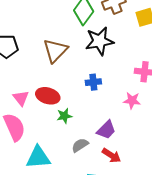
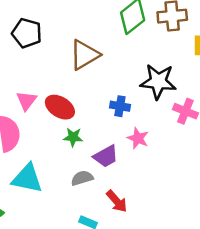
black star: (99, 41) -> (158, 81), moved
pink star: (132, 101) -> (138, 138), moved
purple trapezoid: (106, 130) -> (106, 156), moved

